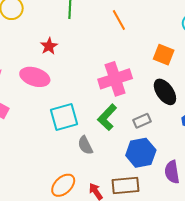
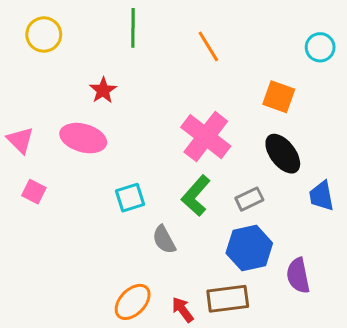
pink cross: (115, 79) -> (206, 137), turned -32
cyan square: (64, 117) -> (130, 198), size x0.7

